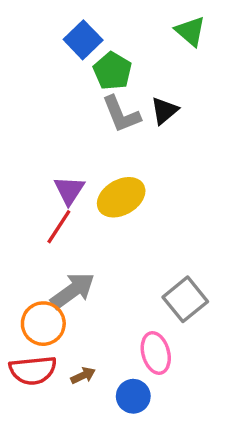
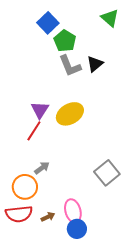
gray arrow: (73, 291) -> (42, 168), size x0.6
pink ellipse: (156, 353) -> (73, 211), moved

